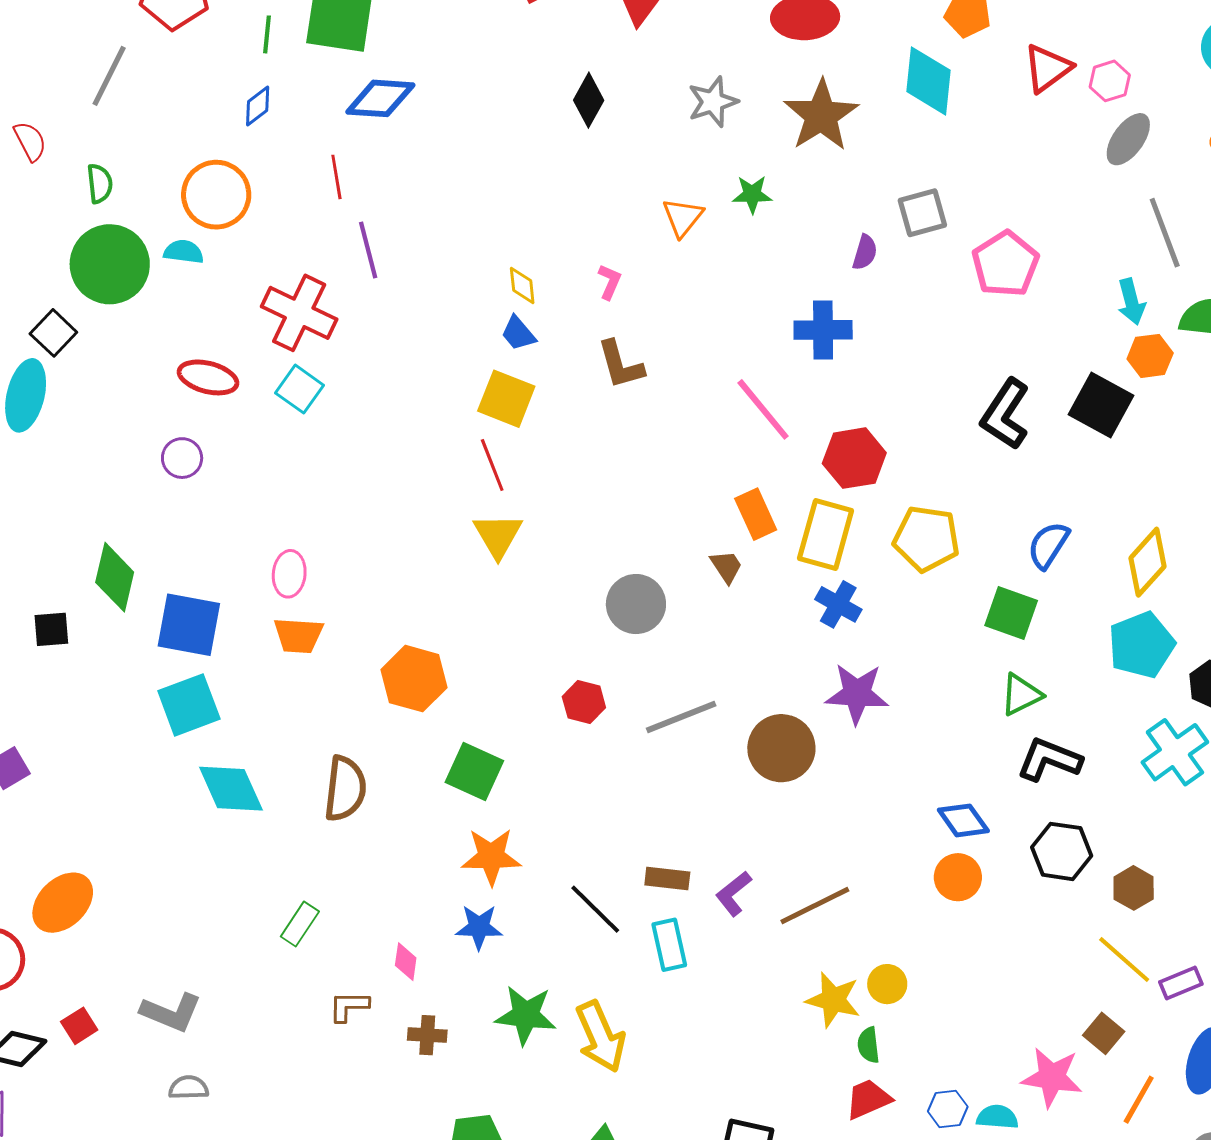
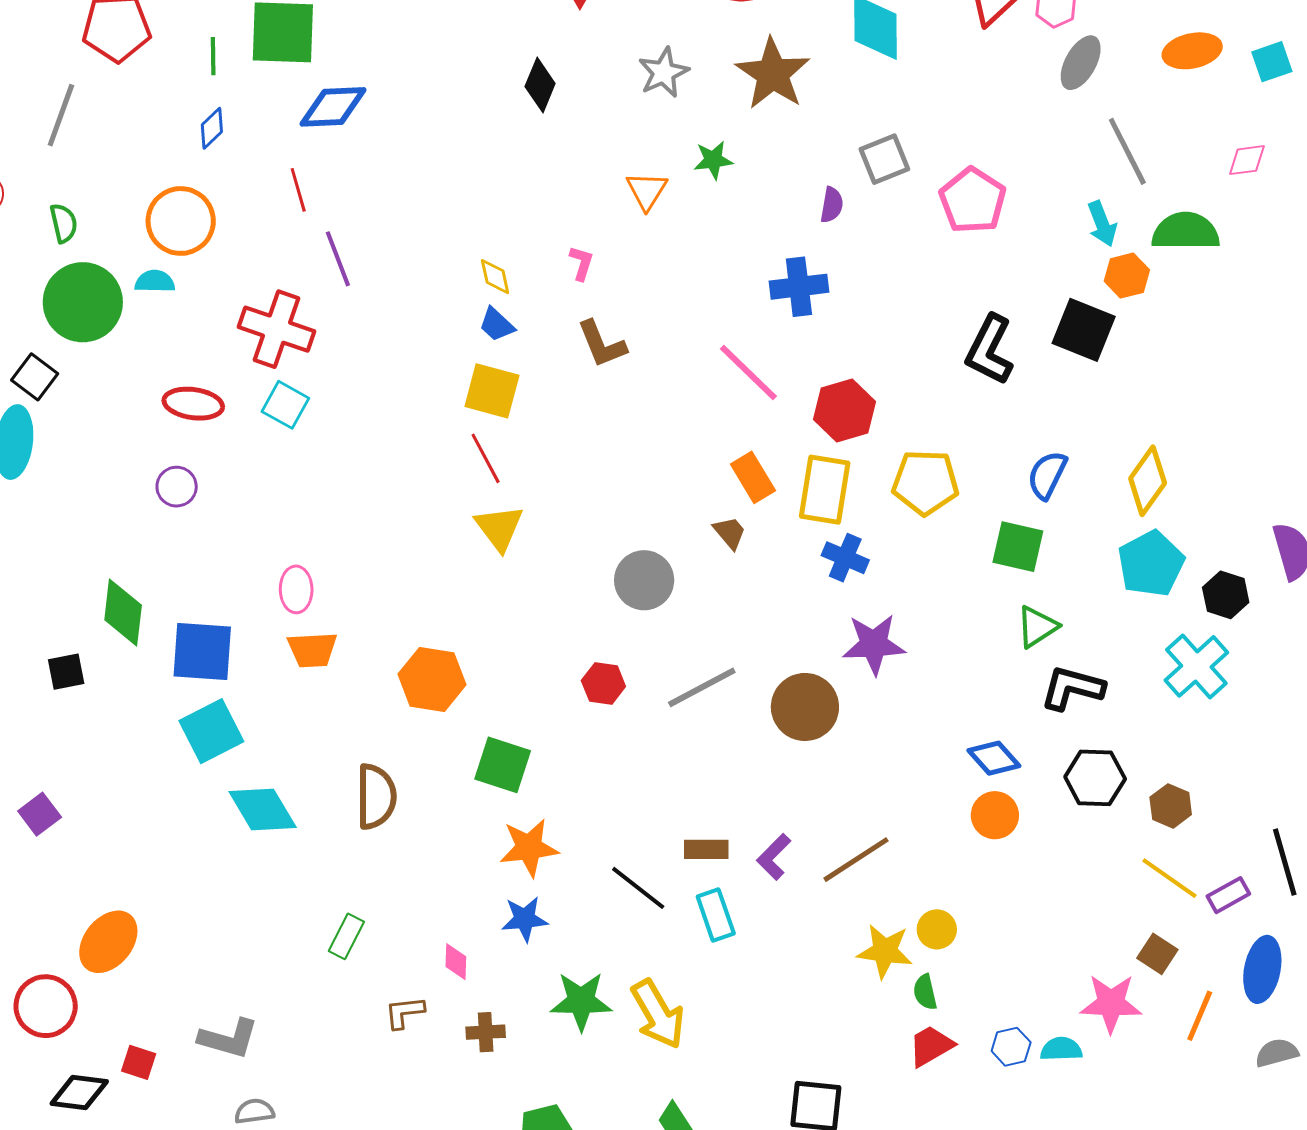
red square: (79, 1026) -> (139, 1062), turned -33

